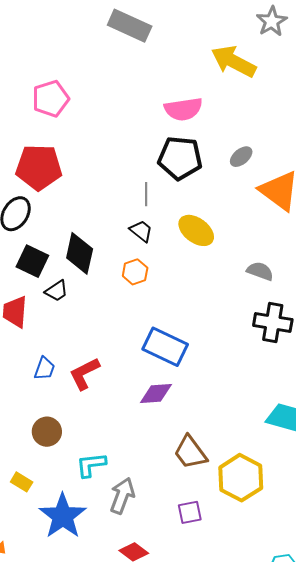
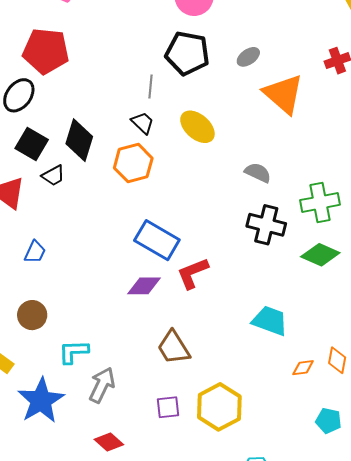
orange hexagon: (135, 272) -> (133, 163), size x1.5
red L-shape: (84, 374) -> (193, 273), moved
yellow hexagon: (241, 478) -> (219, 407), moved

